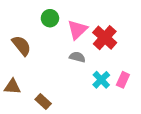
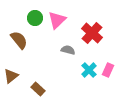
green circle: (50, 18) -> (35, 18), moved
pink triangle: (77, 30) -> (57, 20), moved
brown triangle: (12, 87) -> (11, 76), turned -42

